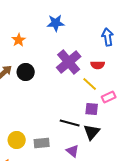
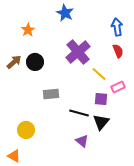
blue star: (56, 23) -> (65, 13), turned 30
red semicircle: (98, 65) -> (118, 51), moved, turned -112
gray rectangle: (42, 143) -> (51, 94), moved

